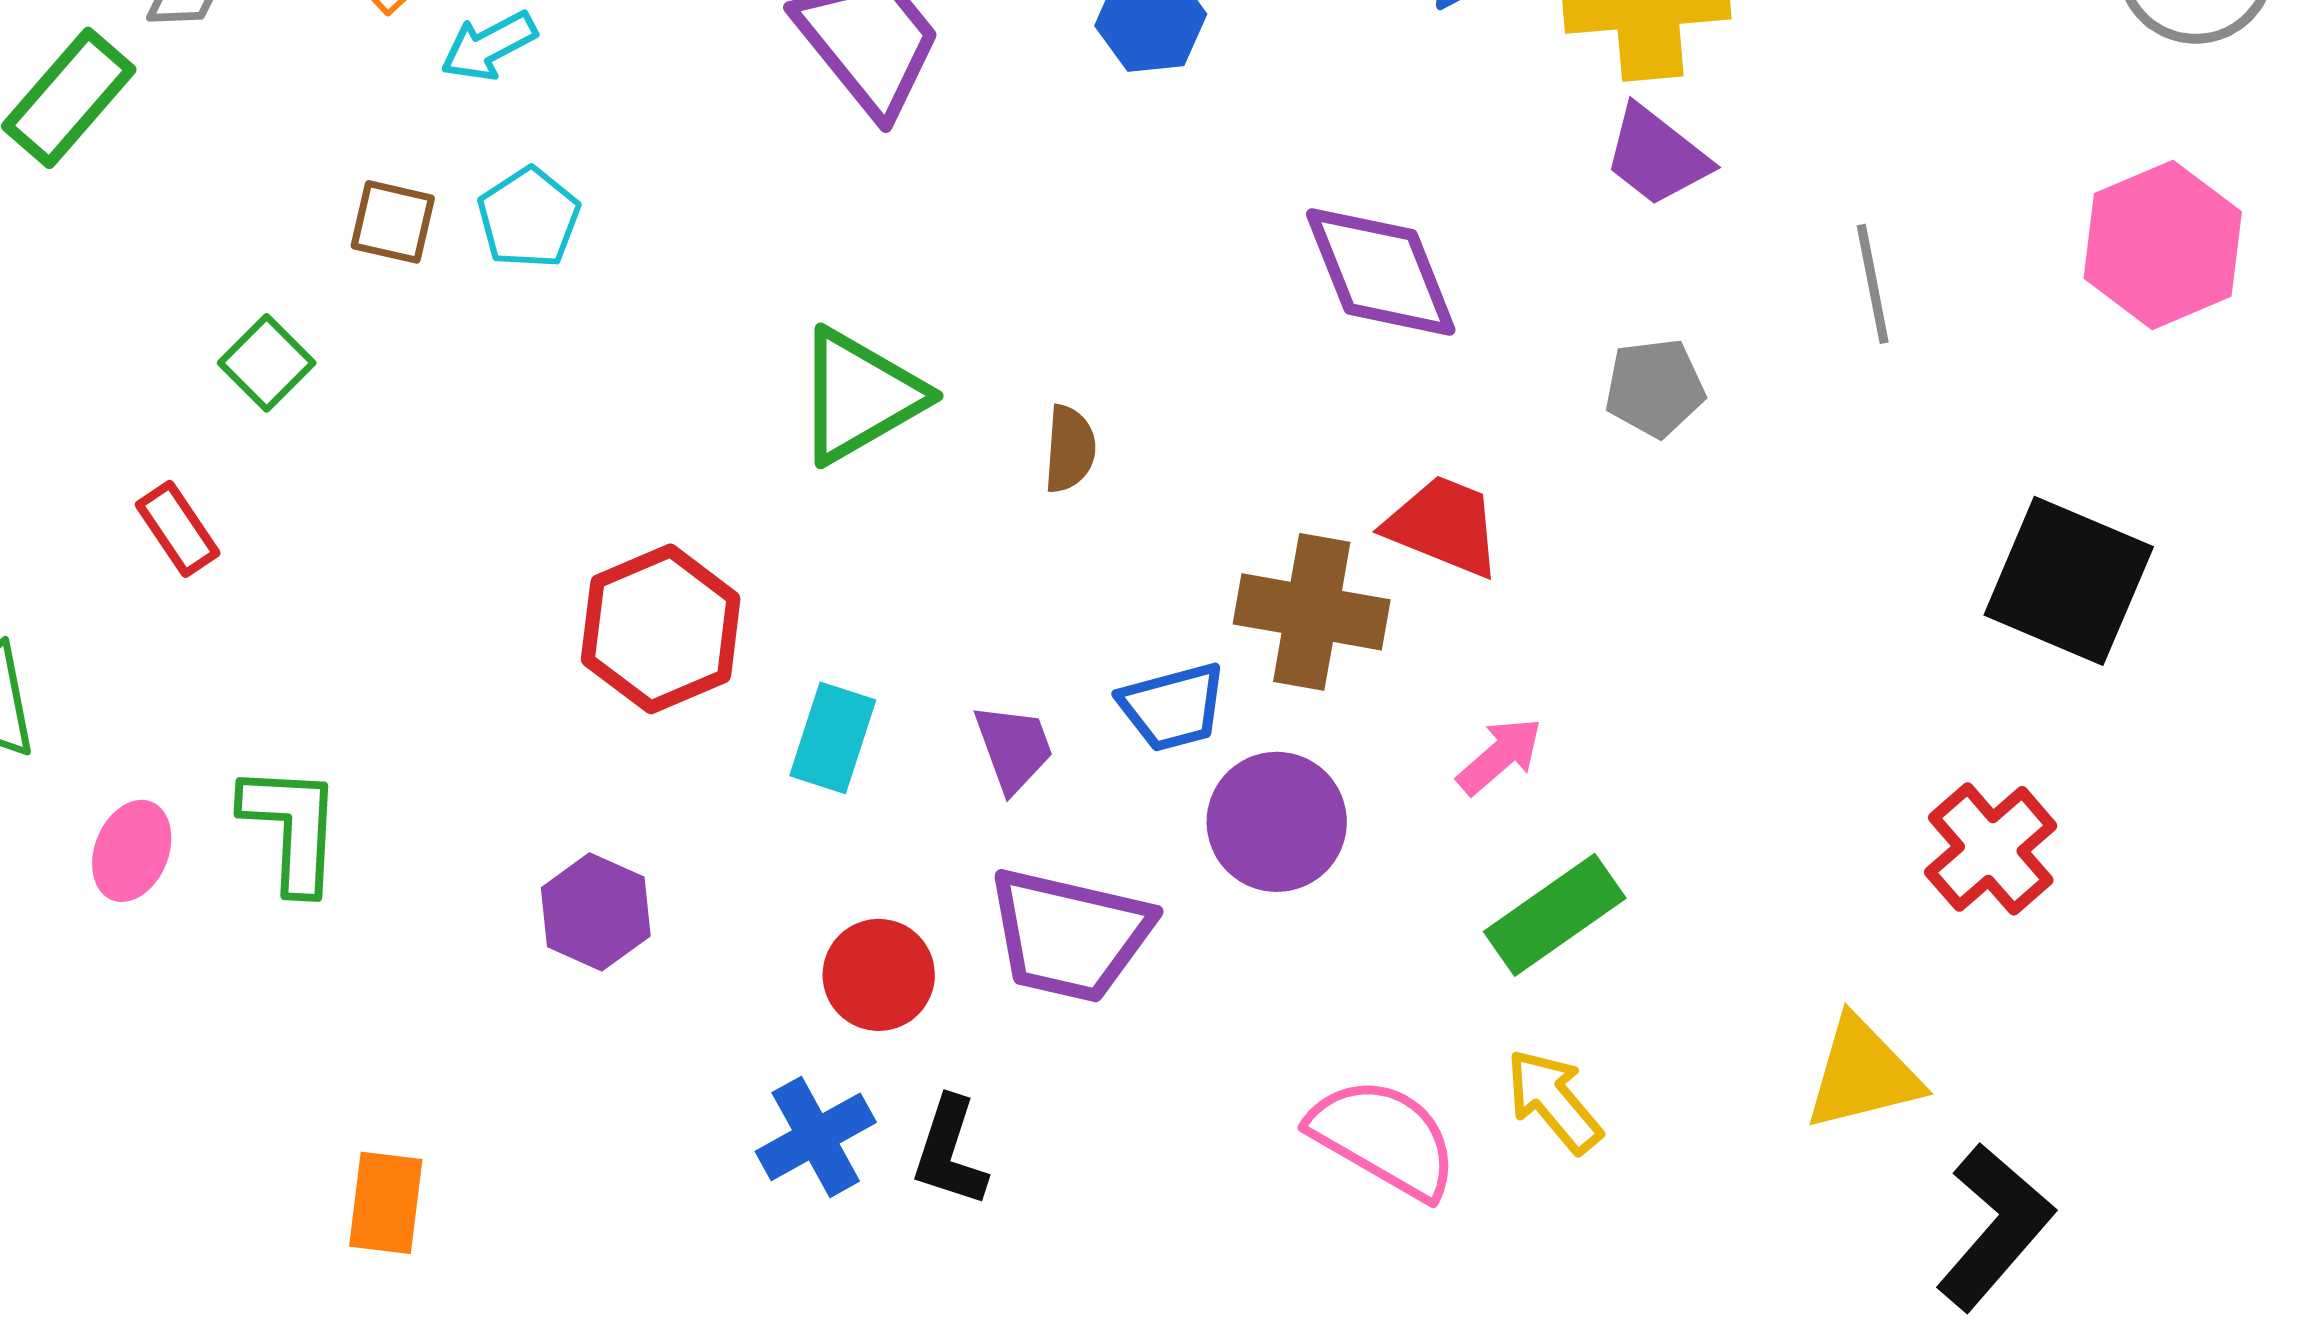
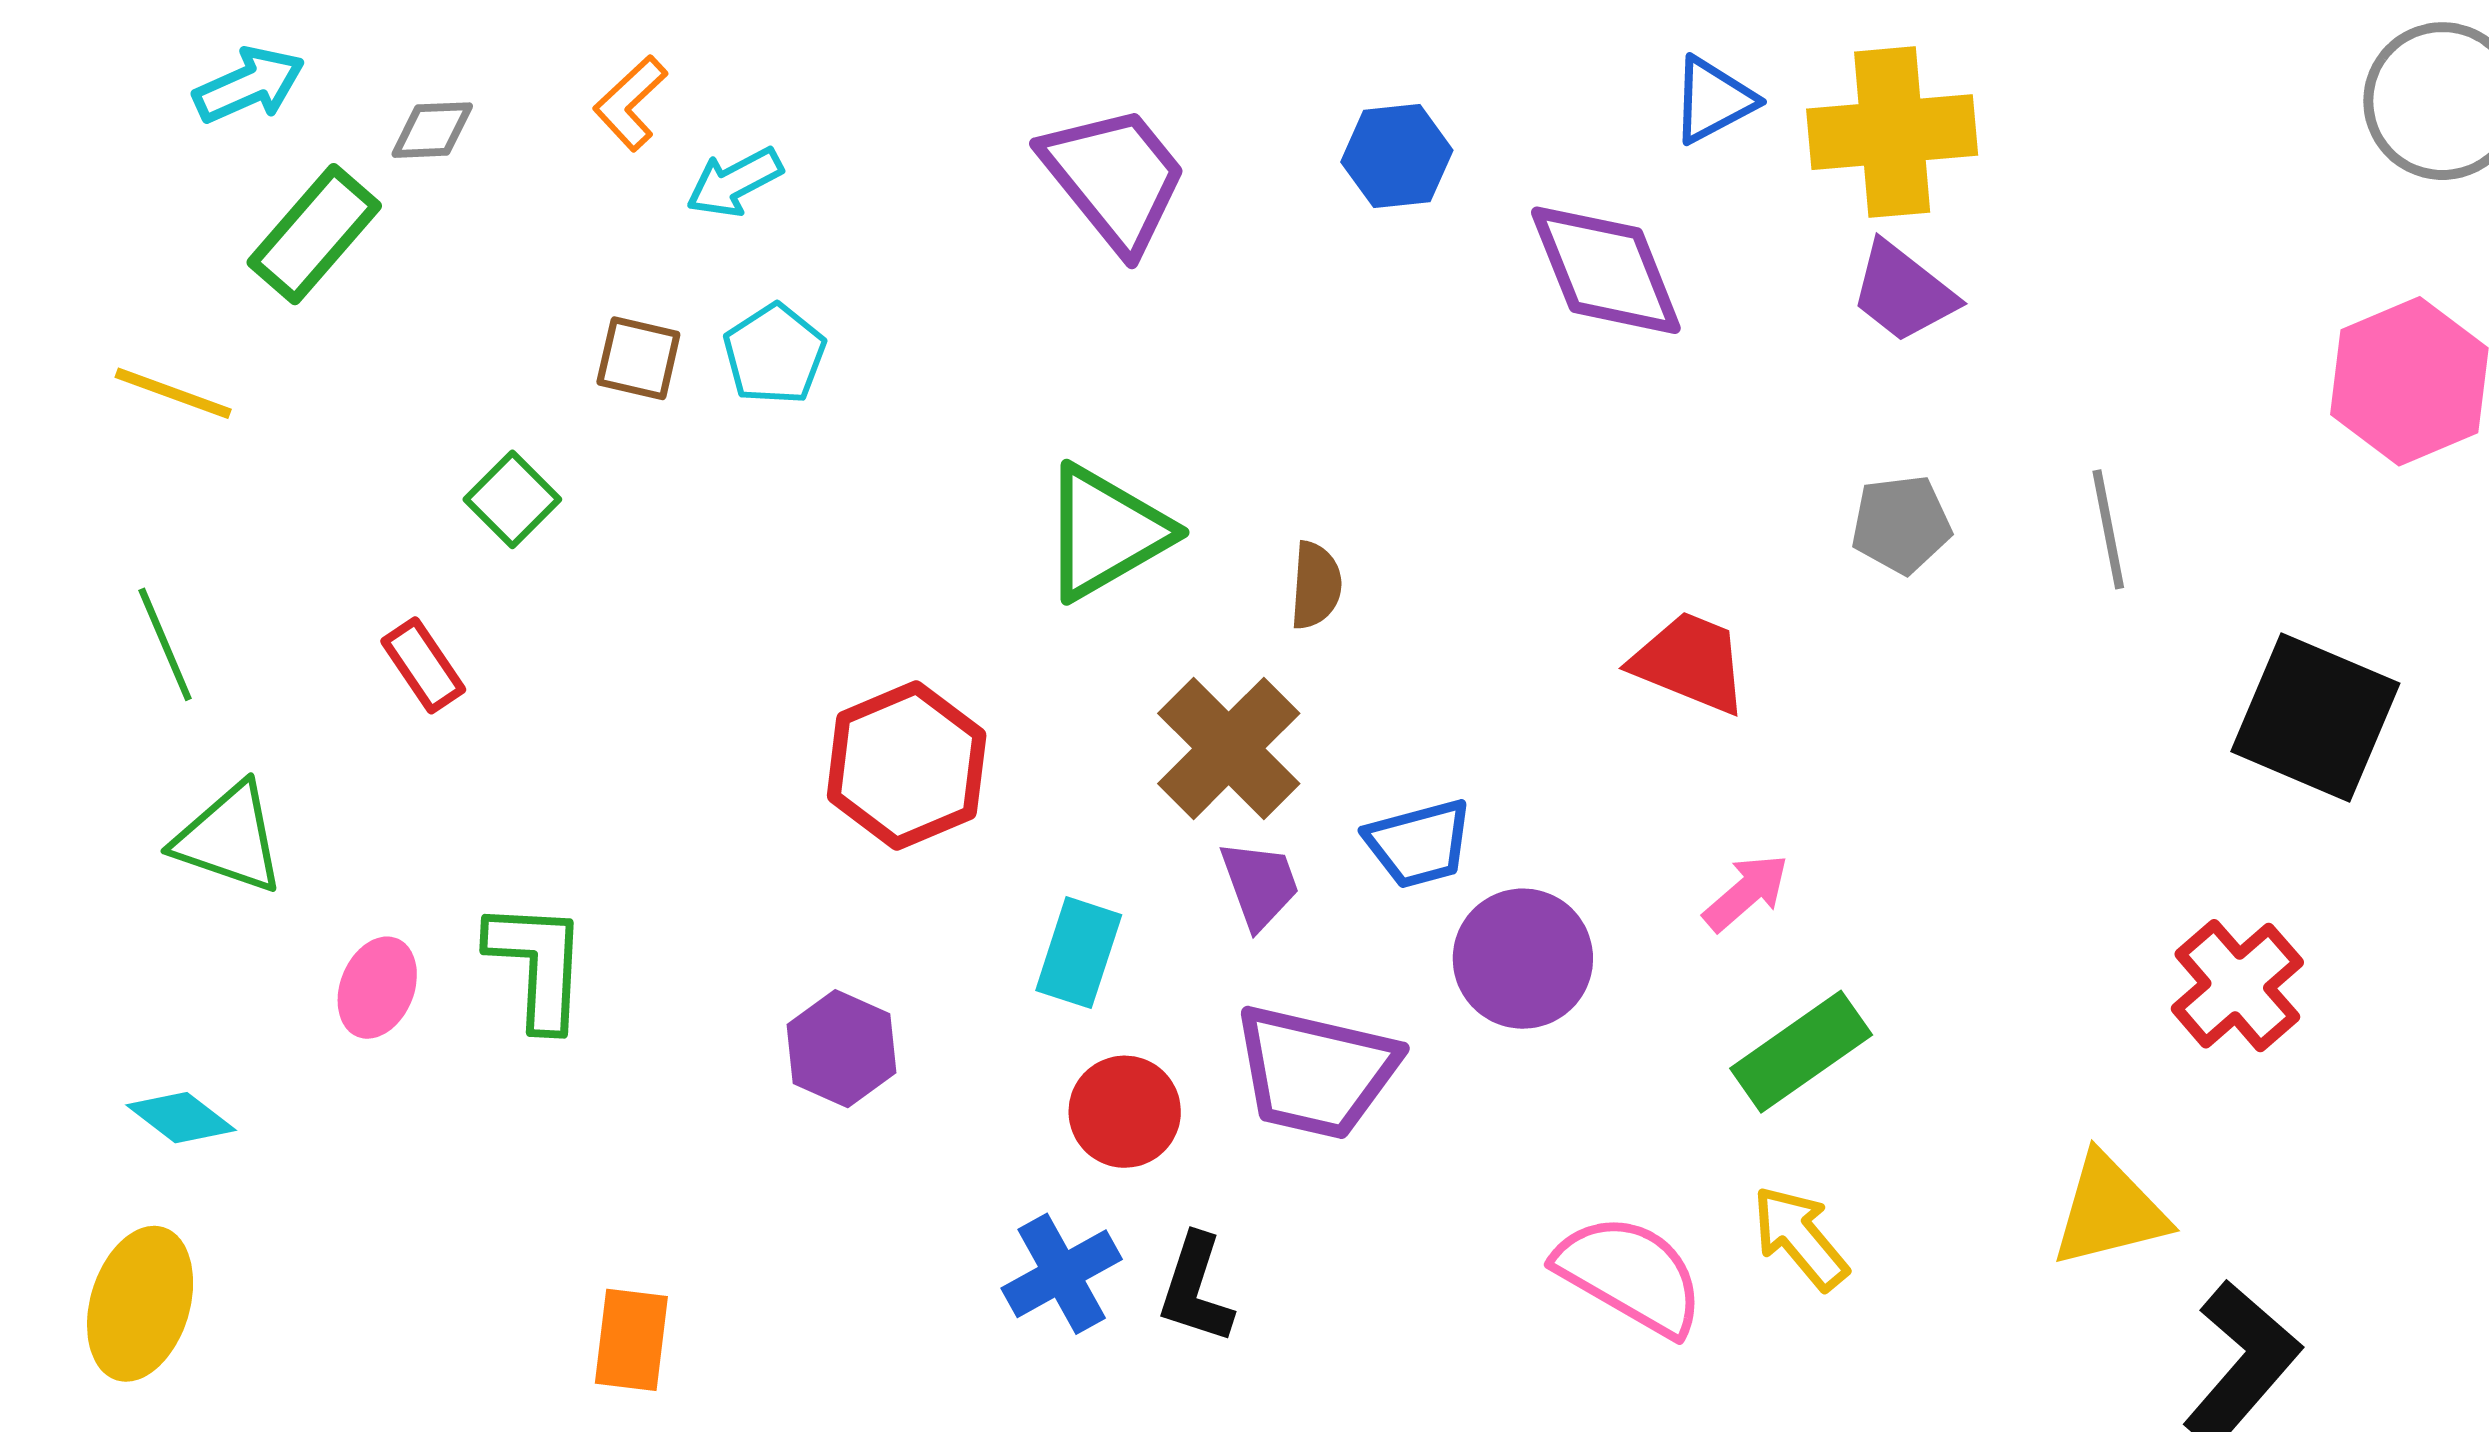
purple diamond: (1381, 272) -> (1606, 270), moved
gray line: (1873, 284) -> (2108, 529), moved
brown cross: (1312, 612) -> (1229, 748), moved, turned 35
cyan rectangle: (833, 738) -> (1079, 953), moved

